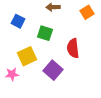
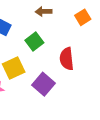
green square: (45, 33) -> (34, 41), turned 35

